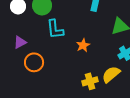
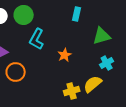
cyan L-shape: (55, 29) -> (37, 39), turned 35

